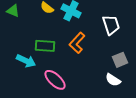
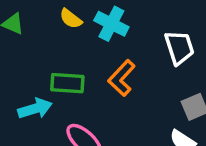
cyan arrow: (26, 61) -> (35, 109), turned -42

